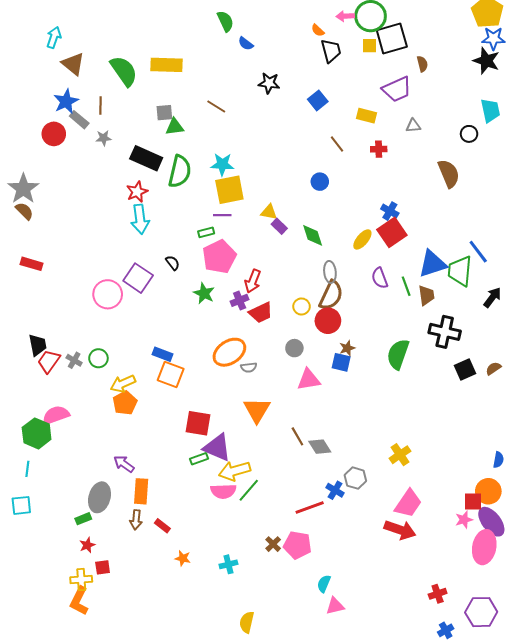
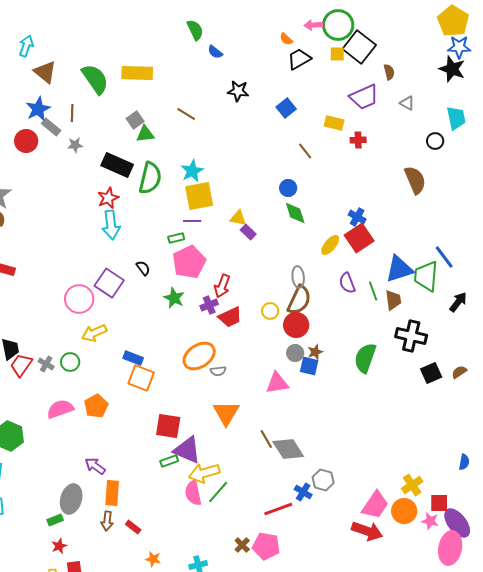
black square: (392, 38) -> (359, 47), turned -36
black trapezoid: (331, 51) -> (299, 59), turned -105
gray square: (164, 113) -> (135, 120), turned -30
gray triangle: (413, 126) -> (407, 103), moved, turned 35
red cross: (379, 149) -> (358, 140), moved
cyan star: (222, 164) -> (192, 171), turned -30
green diamond: (313, 235) -> (295, 213), moved
gray circle: (294, 348) -> (295, 353), moved
yellow arrow: (123, 384) -> (94, 333), moved
pink semicircle: (56, 415) -> (60, 409), moved
gray diamond: (320, 447) -> (288, 449), size x1.4
yellow cross: (400, 455) -> (412, 485), moved
pink semicircle: (223, 491) -> (193, 493), turned 80
orange circle: (488, 491) -> (404, 511), moved
pink star: (464, 520) -> (430, 521), turned 30

